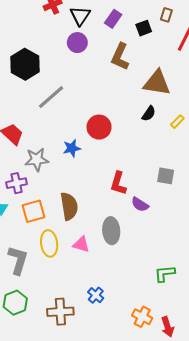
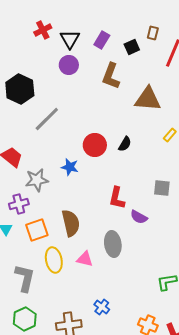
black semicircle: (149, 114) -> (125, 144), moved
blue star: (72, 148) -> (70, 167), turned 30

